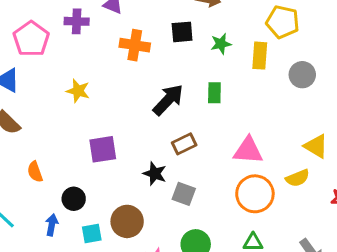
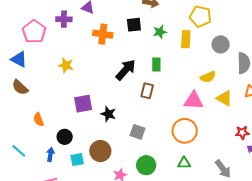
gray circle: (302, 75) -> (221, 44), moved
brown rectangle: (184, 144) -> (147, 91), moved, turned -49
pink triangle: (248, 150) -> (193, 101), moved
black star: (155, 174) -> (108, 114), moved
yellow semicircle: (298, 178) -> (208, 77), moved

